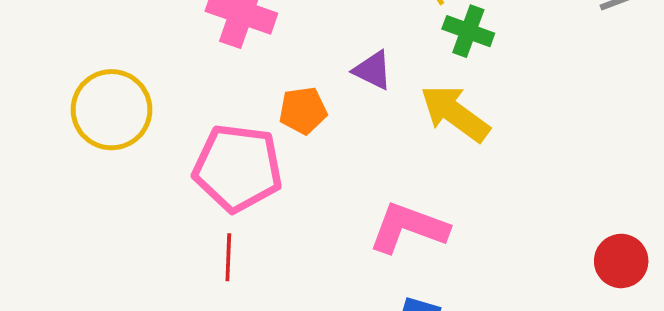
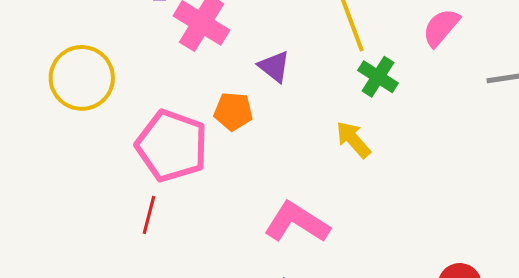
purple triangle: (373, 70) -> (274, 67), moved
yellow arrow: (455, 113) -> (353, 140), size x0.7

